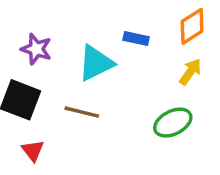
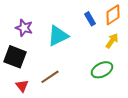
blue rectangle: (136, 39) -> (90, 19), moved, turned 48
brown line: (82, 112) -> (50, 77), moved, turned -48

